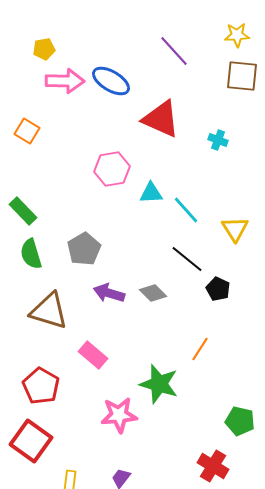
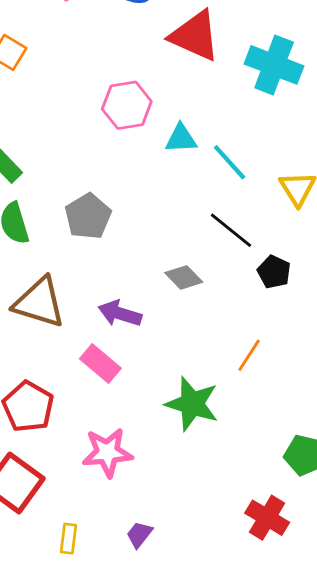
cyan cross: (218, 140) -> (274, 65), size x2.0
purple arrow: (109, 293) -> (120, 314), moved
pink star: (119, 415) -> (107, 452), moved

